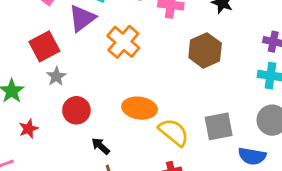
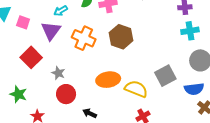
brown hexagon: (205, 50) -> (121, 37), moved
gray star: (56, 76) -> (58, 73), moved

